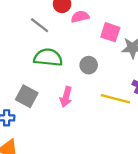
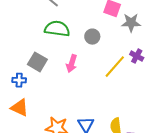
yellow line: (115, 99) -> (115, 67), turned -65

